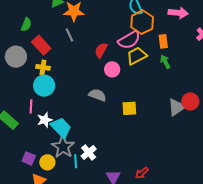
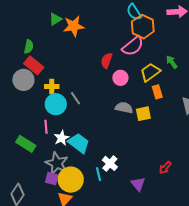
gray line: (69, 35) -> (75, 98), moved
orange rectangle: (163, 41) -> (157, 92), moved
red rectangle: (41, 45) -> (34, 65), moved
yellow trapezoid: (137, 56) -> (150, 72), moved
gray semicircle: (97, 95) -> (124, 108), moved
gray star: (63, 147) -> (57, 163), moved
yellow circle: (47, 162) -> (71, 180), size x1.6
red arrow: (142, 173) -> (165, 168), moved

